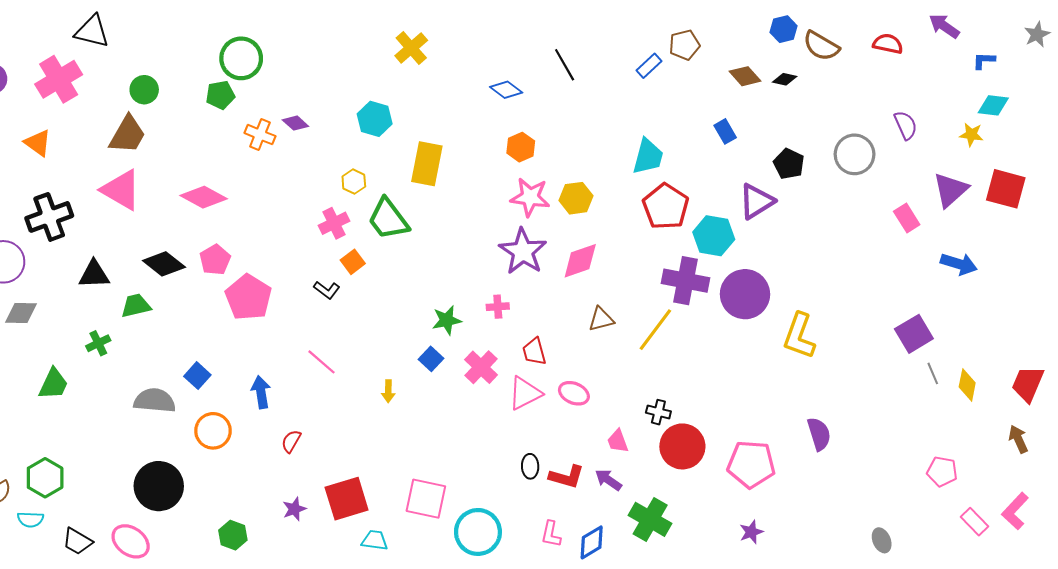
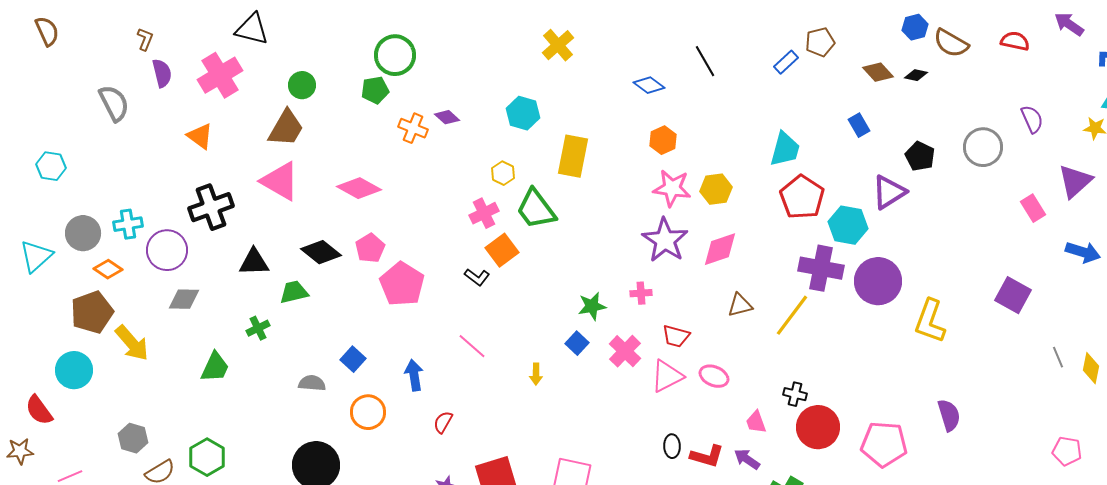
orange square: (353, 262) -> (502, 250), size x1.4
purple square: (914, 334) -> (1013, 295), moved, turned -30
red trapezoid: (534, 352) -> (676, 336), turned -60
gray semicircle: (155, 401) -> (312, 383), size x0.7

